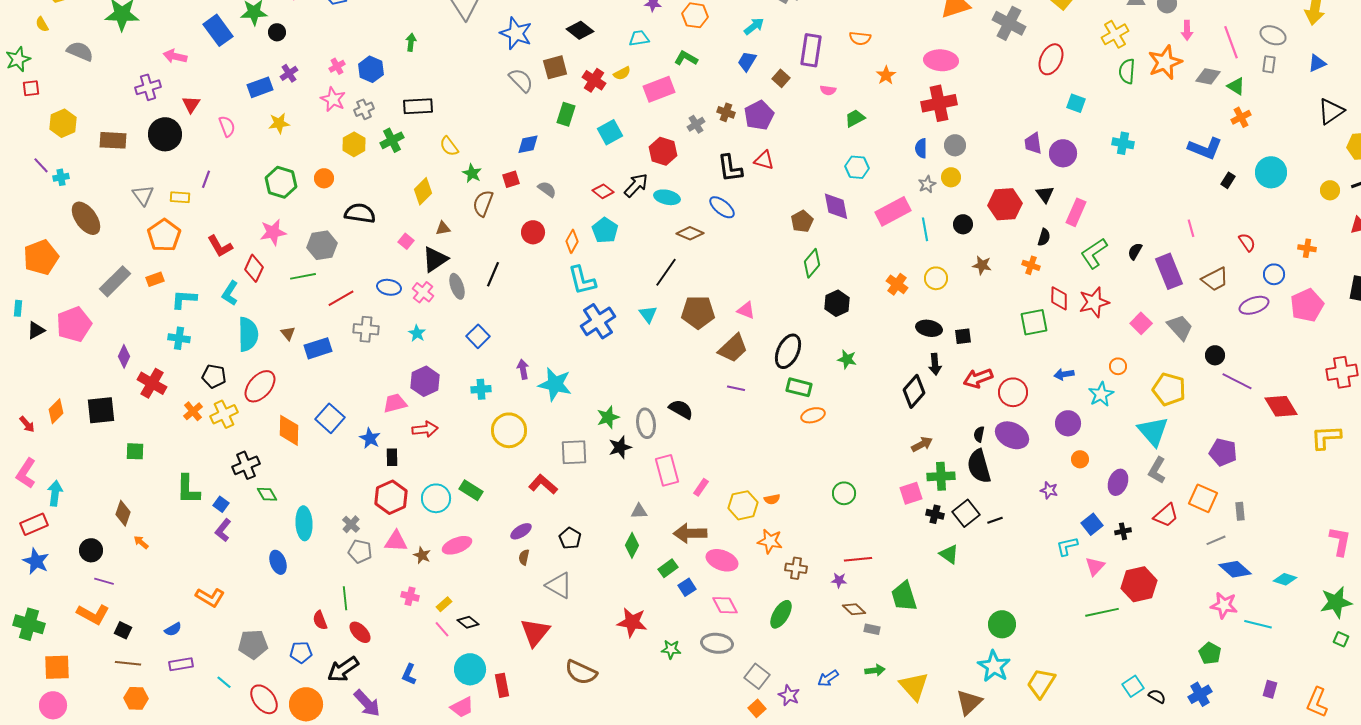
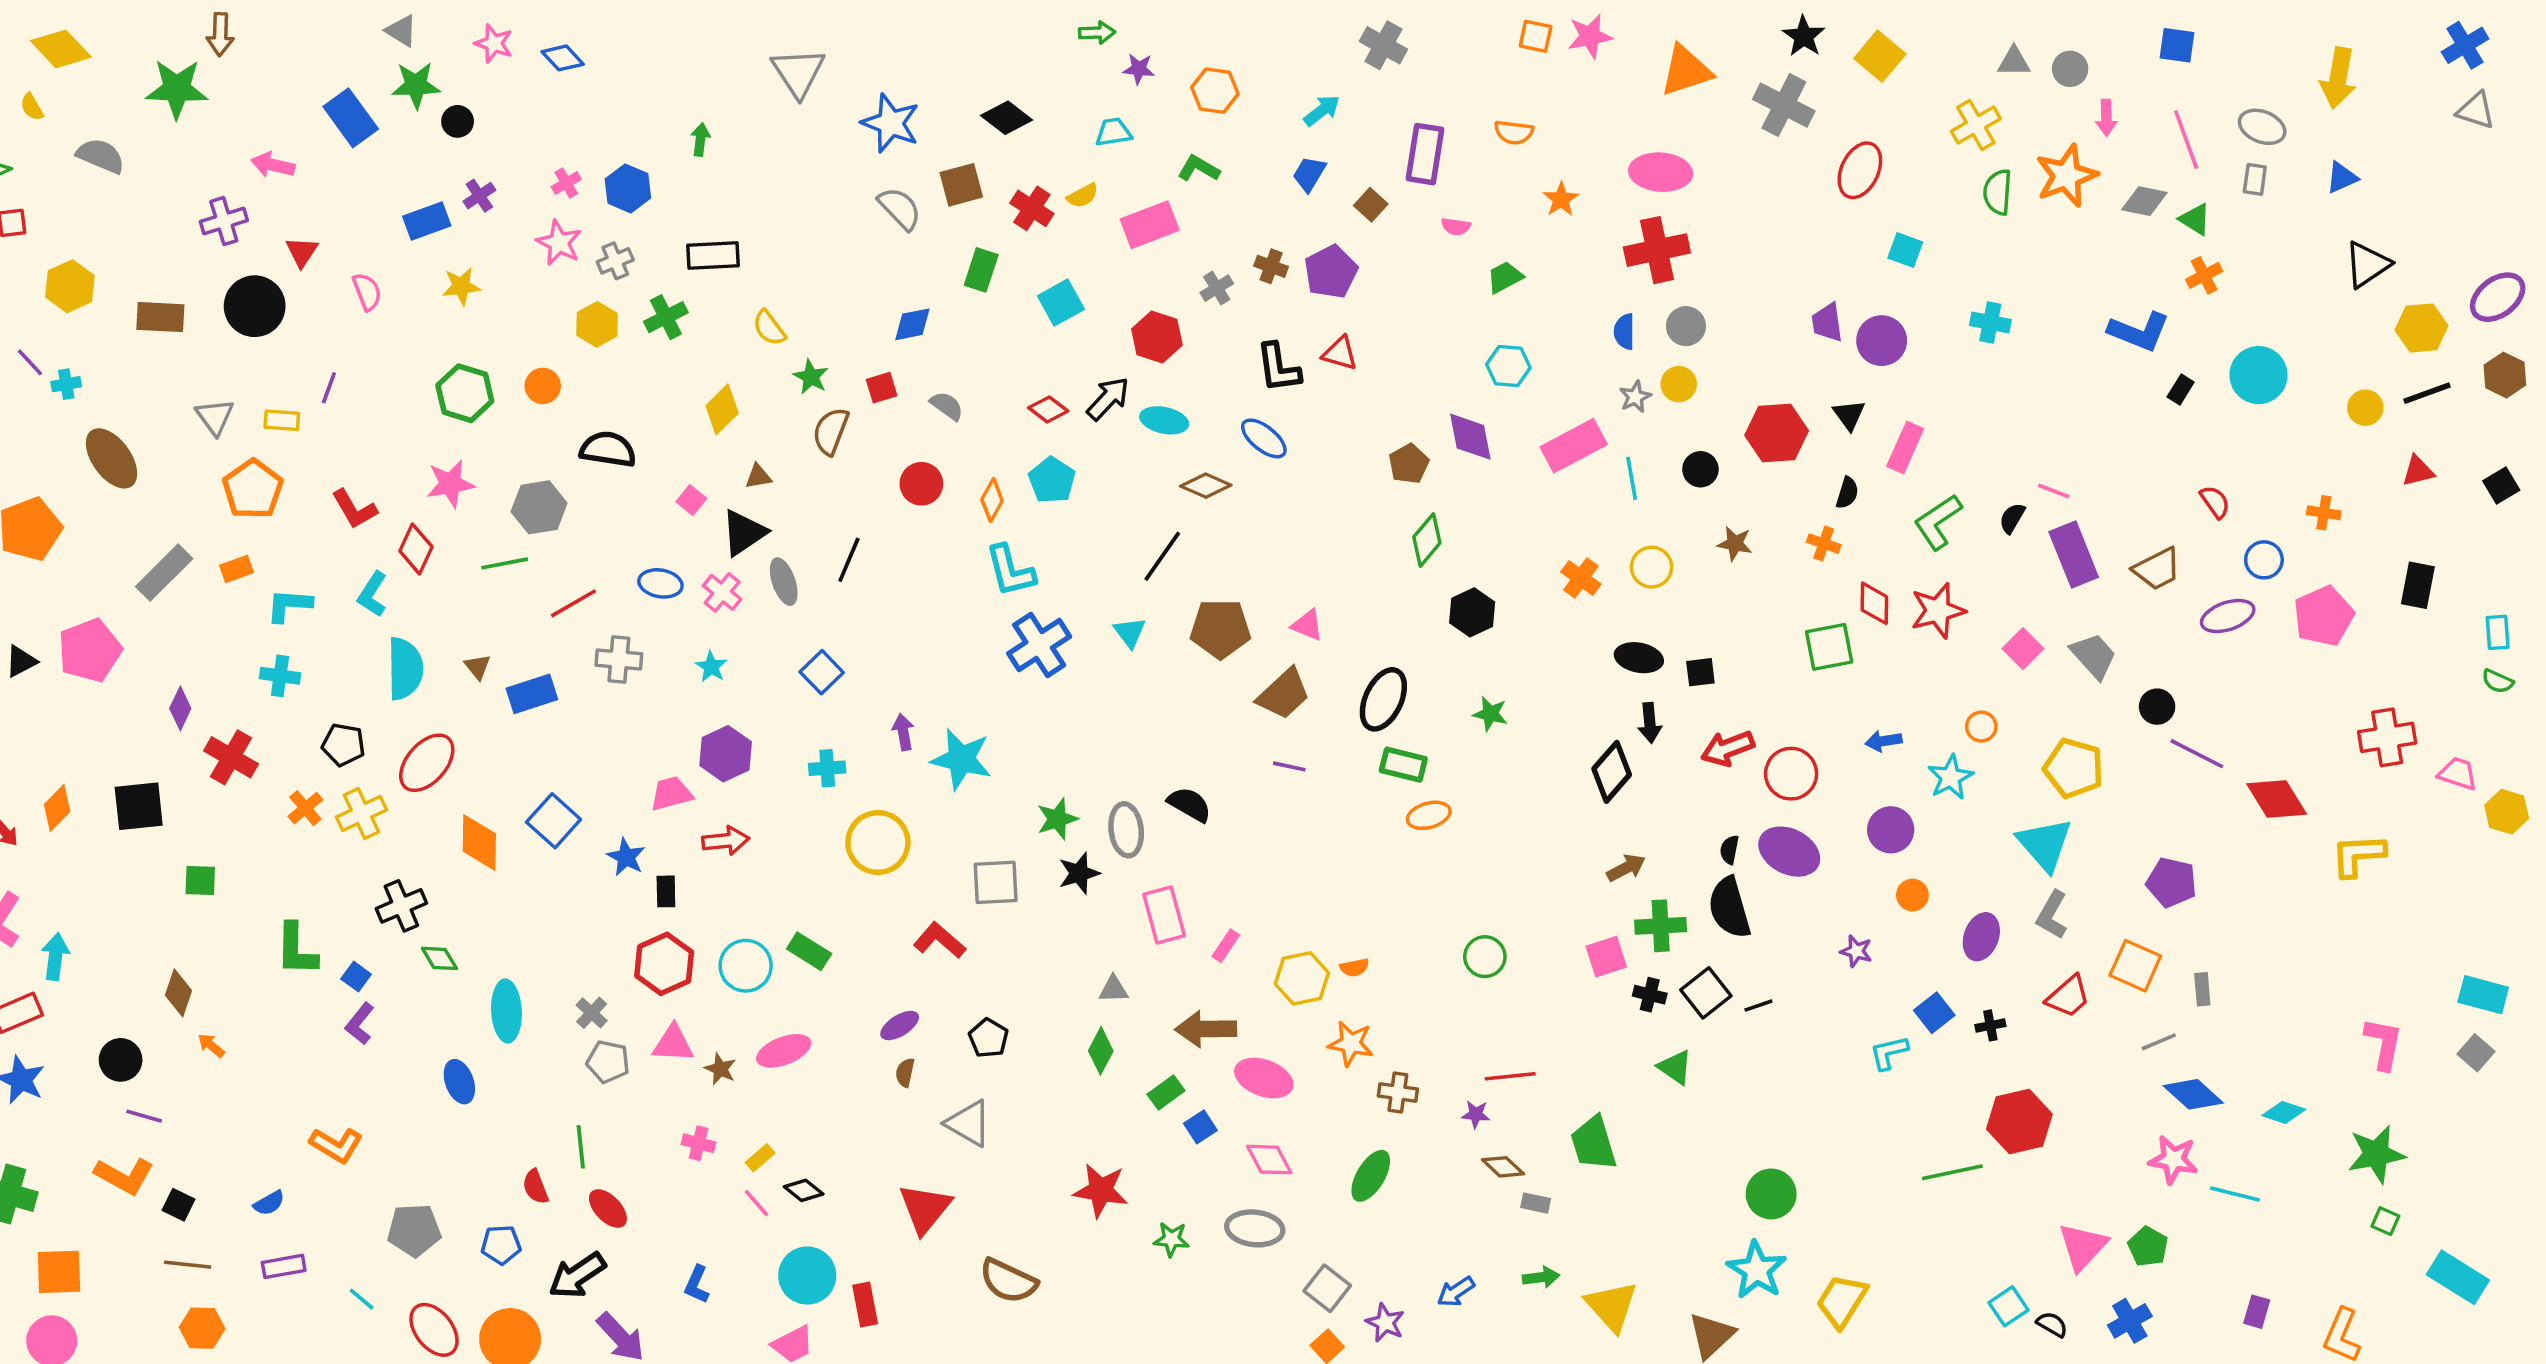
pink line: (1191, 228) -> (2054, 491), moved, turned -54
pink triangle: (1095, 566) -> (2083, 1247), moved, size x1.4

